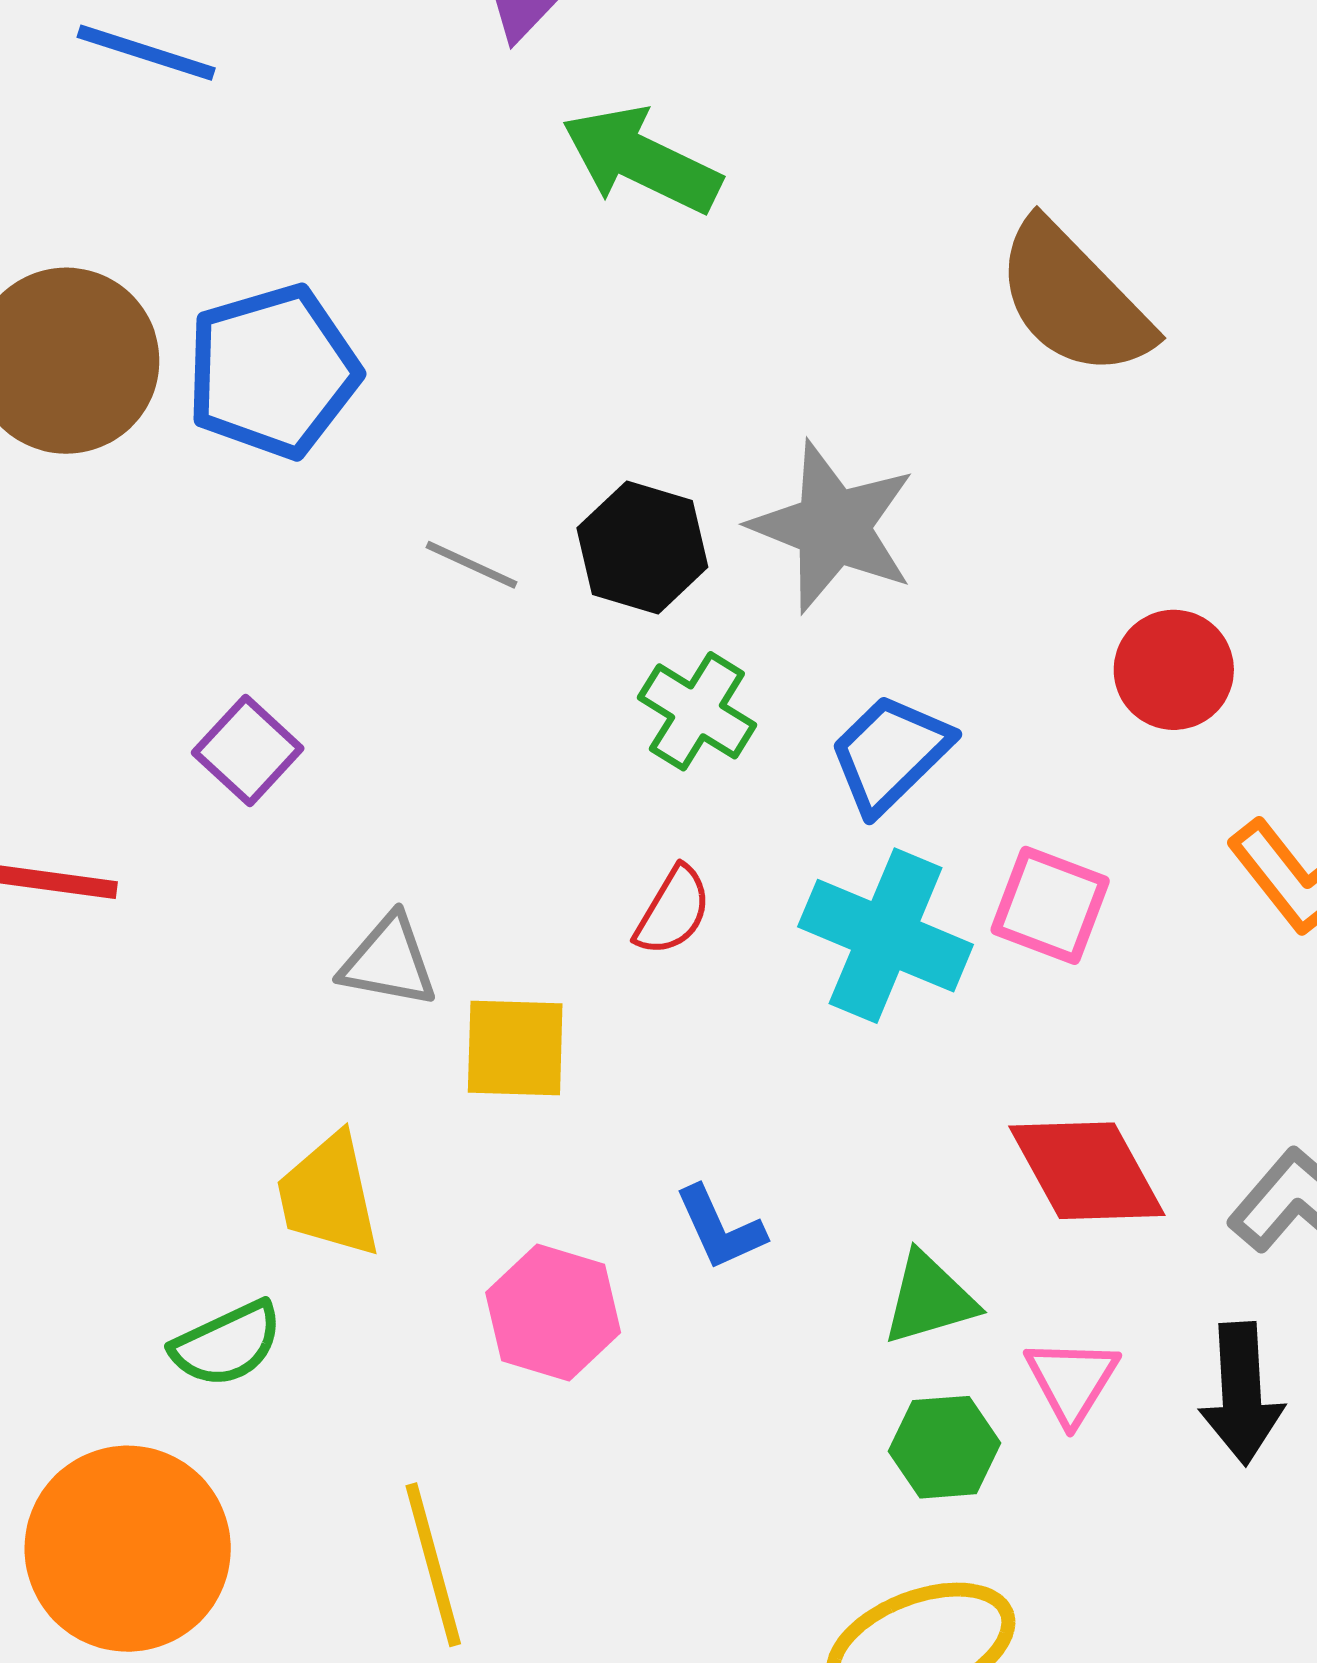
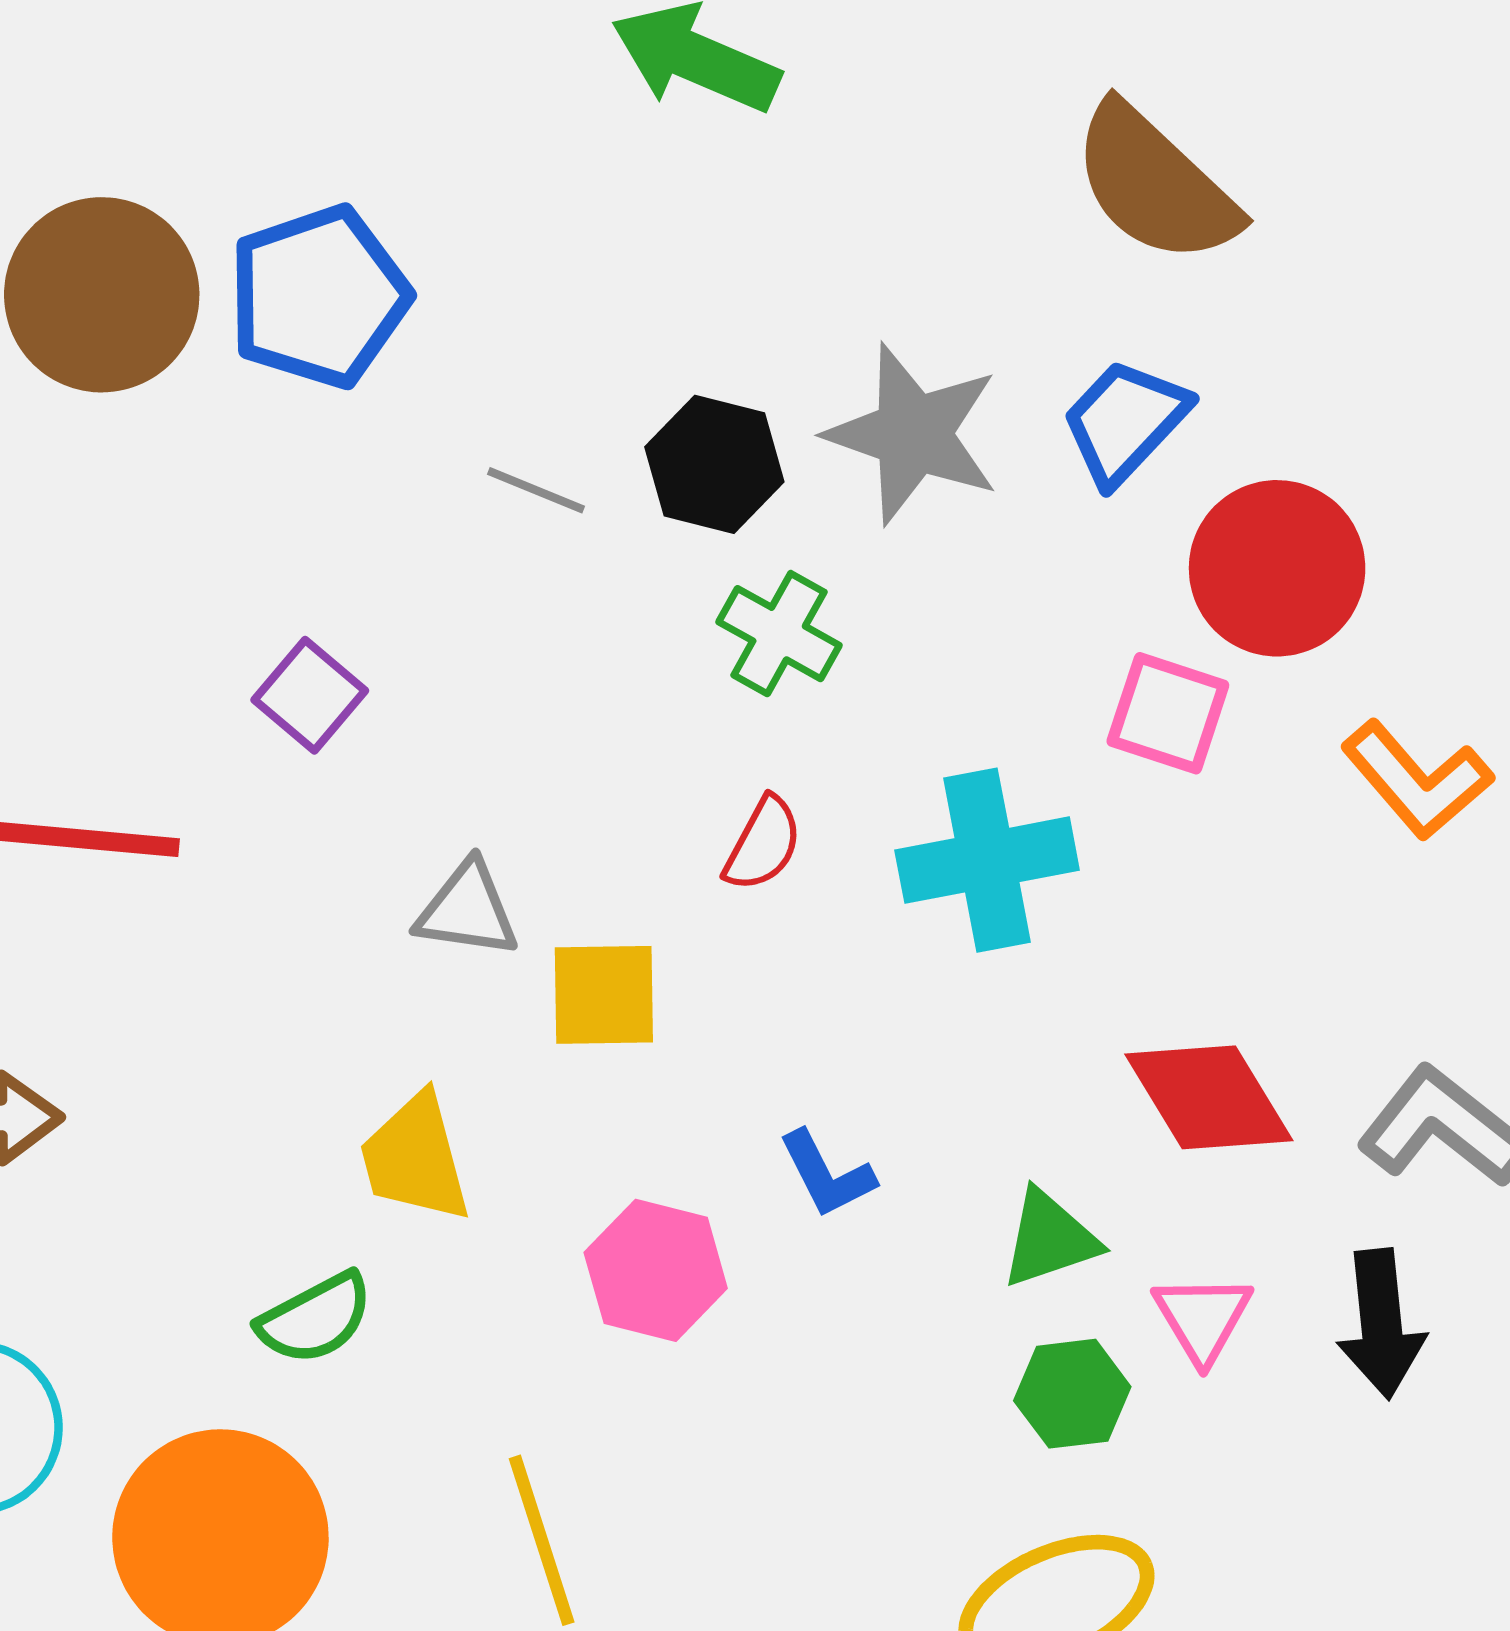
red circle: (1174, 670) -> (1277, 568), size x1.4
blue trapezoid: (890, 754) -> (1125, 422), moved
pink square: (1050, 905) -> (1168, 713), moved
cyan cross: (886, 936) -> (987, 860), turned -31

